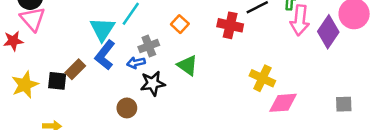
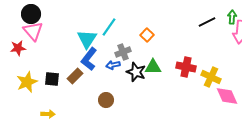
red cross: (230, 25) -> (186, 67), moved
green triangle: (188, 65) -> (153, 67), turned -36
brown rectangle: (75, 69) -> (75, 76), moved
black star: (153, 83) -> (136, 72), moved, turned 30
pink diamond: (283, 103) -> (227, 96), turned 70

